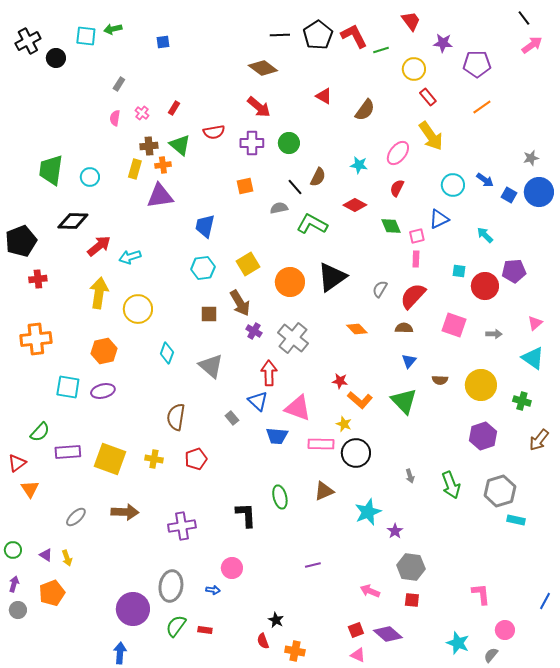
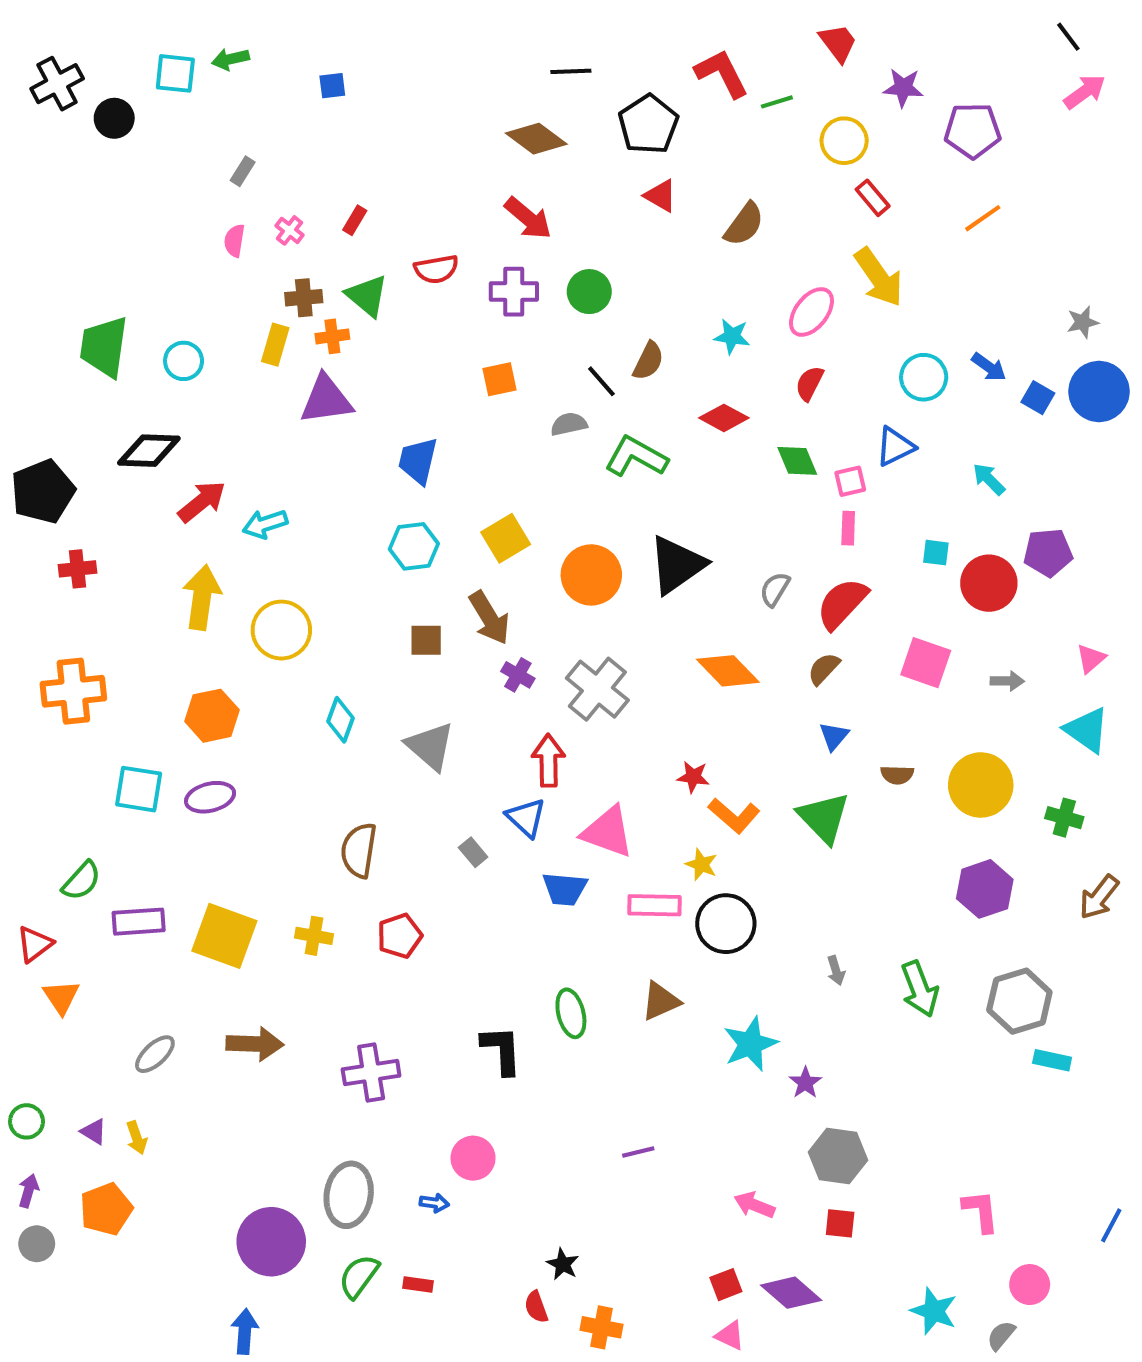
black pentagon: (318, 35) -> (648, 124), moved
brown semicircle: (404, 328) -> (824, 669), turned -48
orange diamond: (357, 329) -> (728, 671), size x1.4

